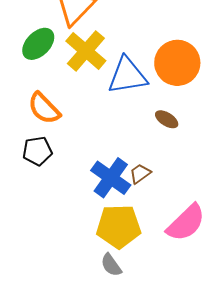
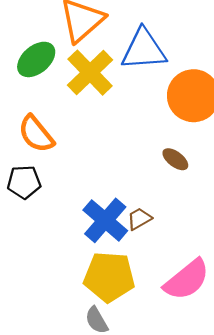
blue triangle: (127, 76) -> (144, 50), moved

